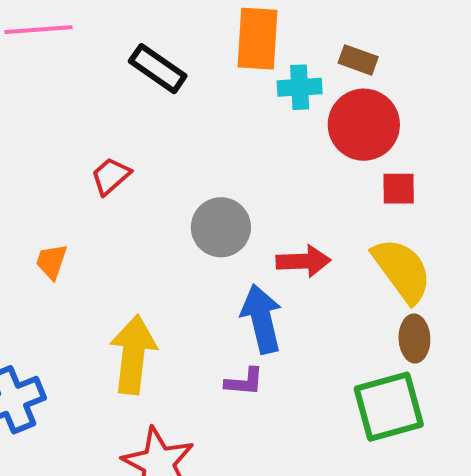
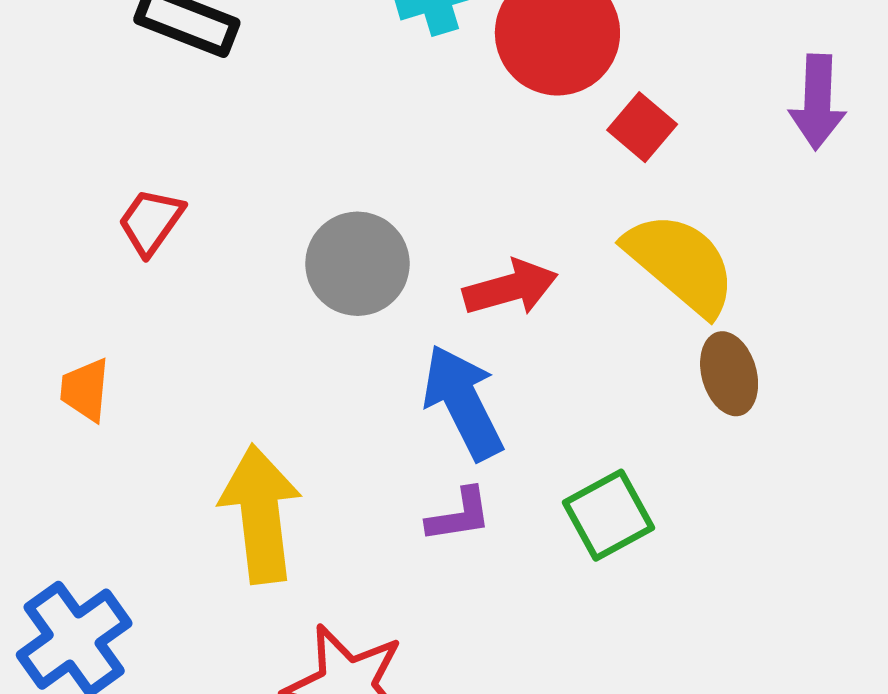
red square: (399, 189) -> (642, 127), turned -36
green square: (389, 407) -> (608, 515), moved, size x0.7

